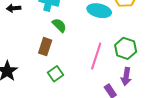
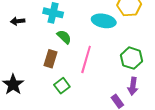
pink line: (96, 56) -> (86, 59), moved

